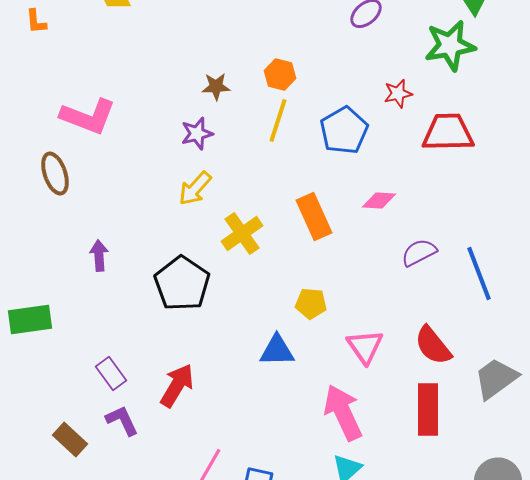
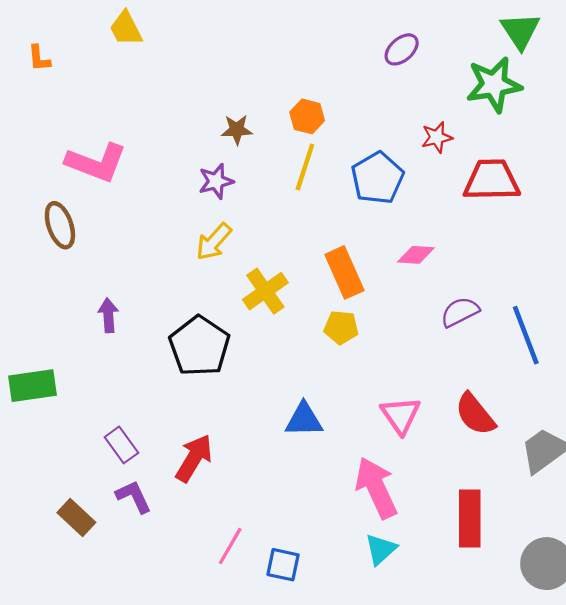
yellow pentagon: (311, 304) -> (341, 327), moved
red rectangle: (428, 410) -> (470, 519), moved

